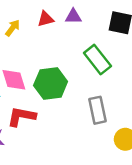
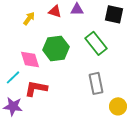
red triangle: (46, 19) -> (55, 11), turned 32
green hexagon: (51, 84) -> (56, 48), moved

